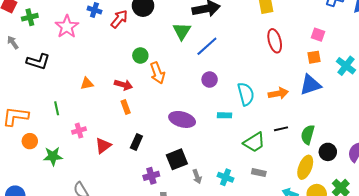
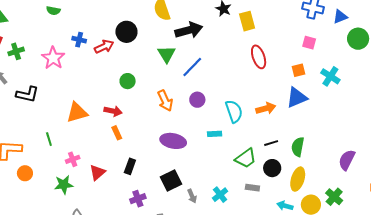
red arrow: (119, 19) -> (104, 47), turned 30
pink square: (318, 35) -> (309, 43), moved
orange arrow: (157, 73) -> (165, 101), moved
orange triangle: (87, 83) -> (77, 112), size x1.6
black circle: (328, 152) -> (272, 168), moved
green star: (53, 156) -> (64, 185), moved
purple cross: (151, 176) -> (138, 199), moved
cyan cross: (226, 177) -> (220, 195), turned 35

